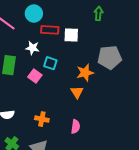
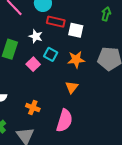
orange star: (85, 73) -> (76, 60), moved
pink semicircle: (76, 127) -> (64, 121), size x1.6

